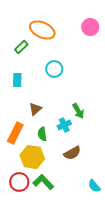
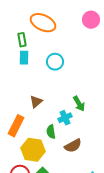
green rectangle: (21, 47) -> (22, 40), turned -56
cyan rectangle: (17, 80) -> (24, 58), moved
green semicircle: (42, 134) -> (51, 132), moved

